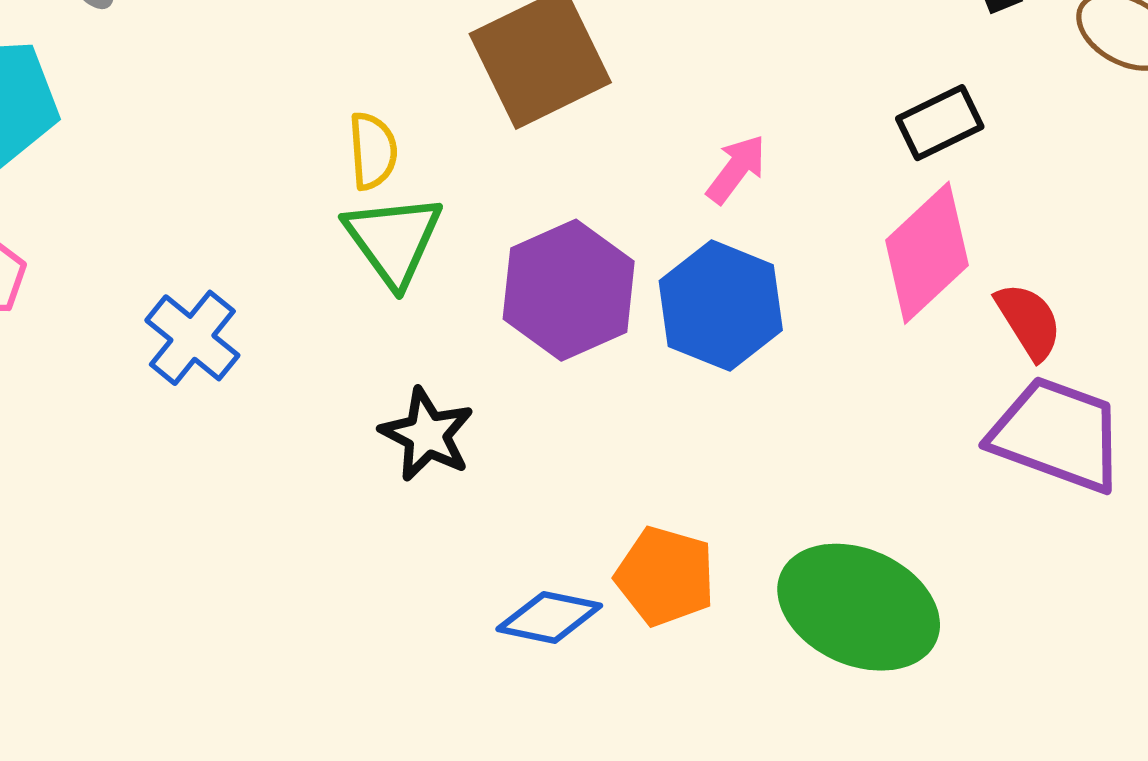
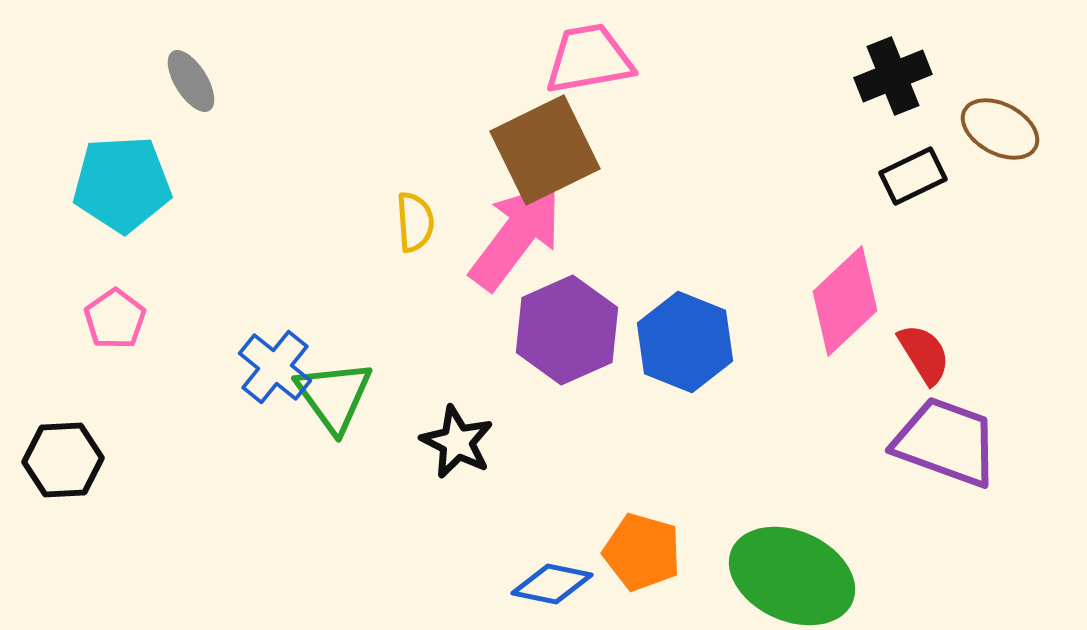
black rectangle: (940, 123) -> (913, 176), moved
pink arrow: (736, 169) -> (516, 236), moved, size x2.0
green triangle: (393, 240) -> (334, 396), moved

